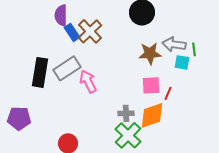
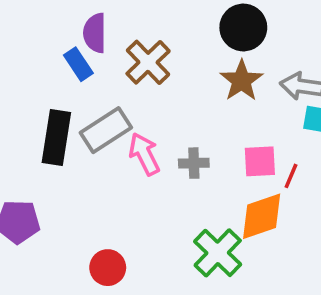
blue rectangle: (72, 32) -> (78, 64), moved
brown star: (150, 53) -> (241, 81), moved, turned -30
gray cross: (126, 113) -> (194, 163), moved

